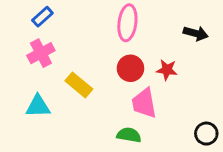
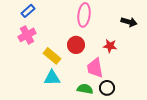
red circle: (130, 68) -> (76, 45), moved
cyan triangle: (38, 106) -> (52, 78), moved
black circle: (206, 134) -> (107, 88), moved

